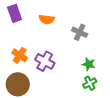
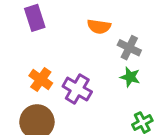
orange semicircle: (47, 19) -> (99, 27), moved
green star: (89, 64) -> (130, 77), moved

